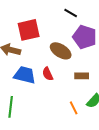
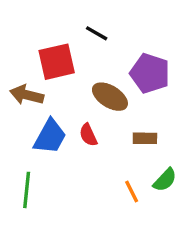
black line: (71, 13) -> (97, 33), moved
blue trapezoid: (25, 75) -> (50, 137), turned 105

